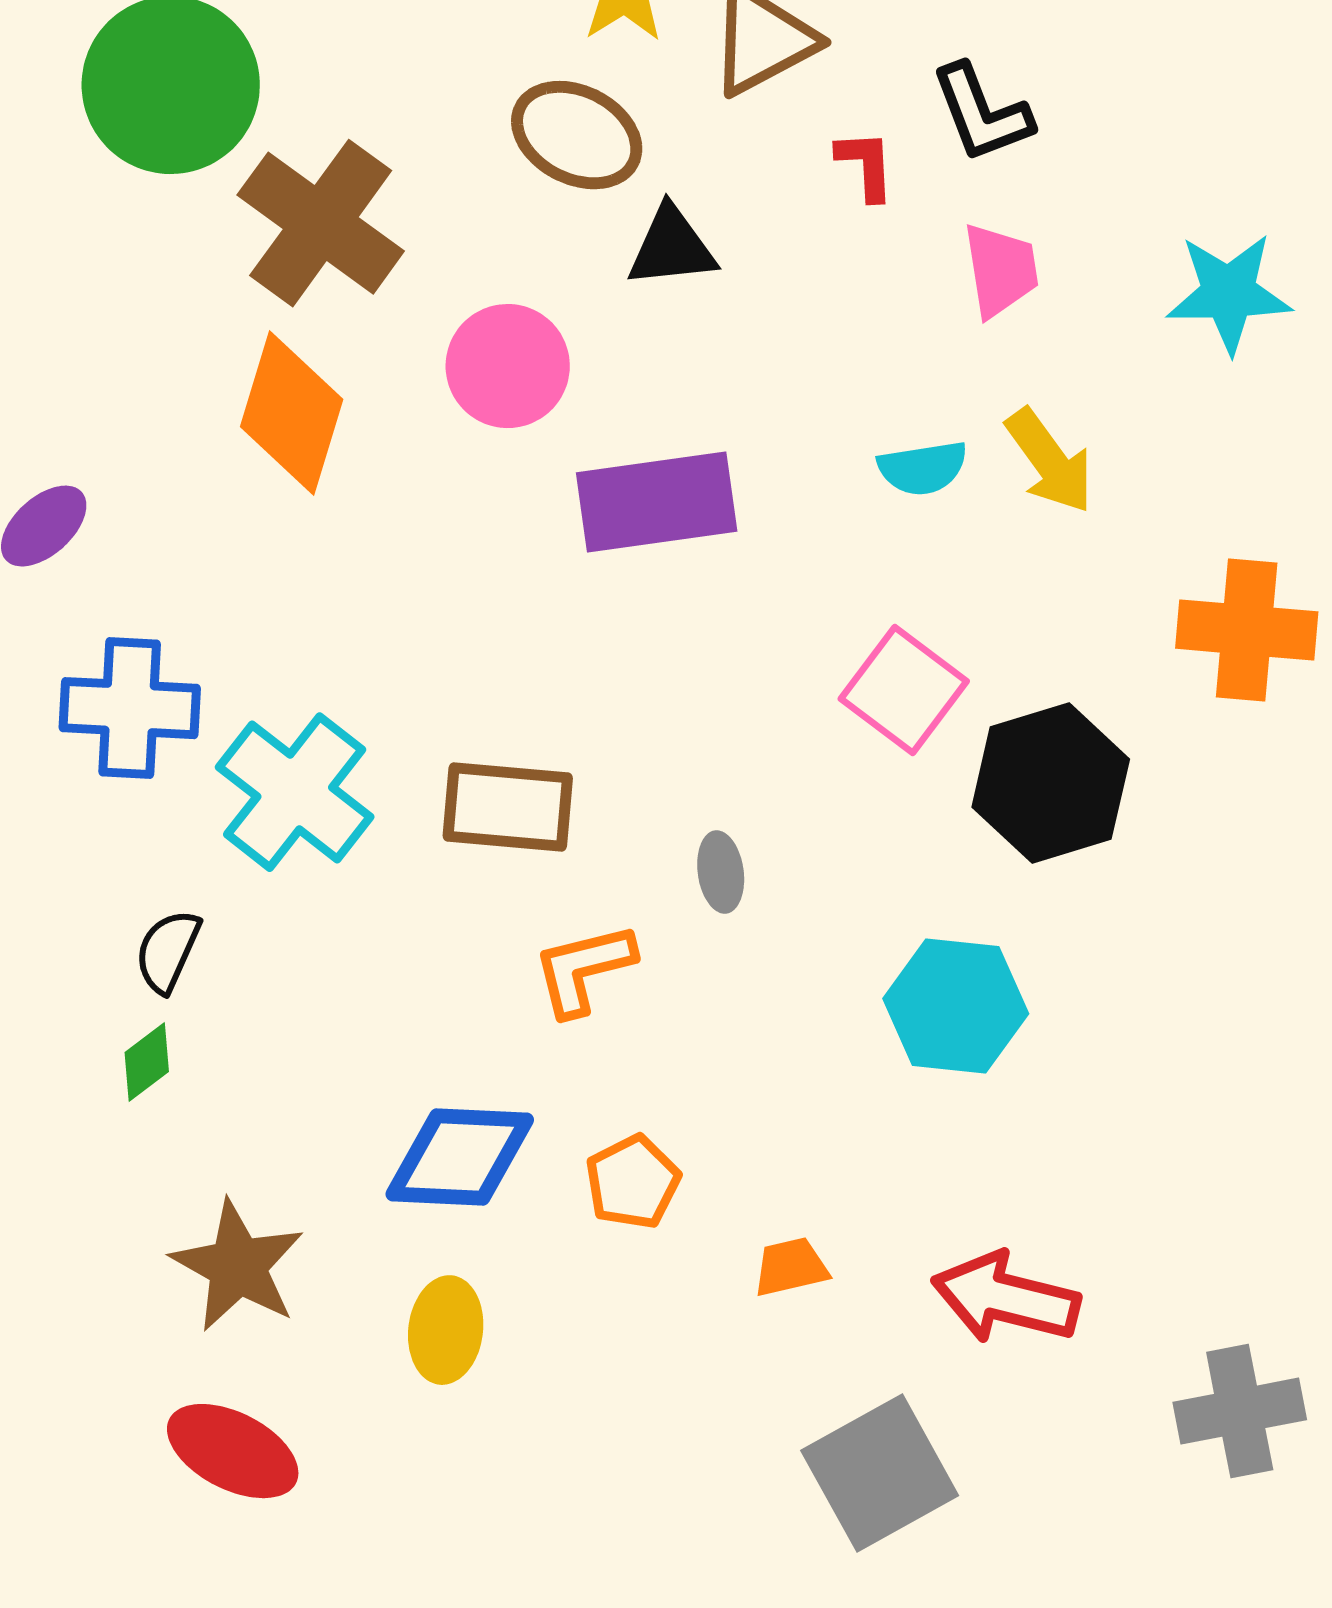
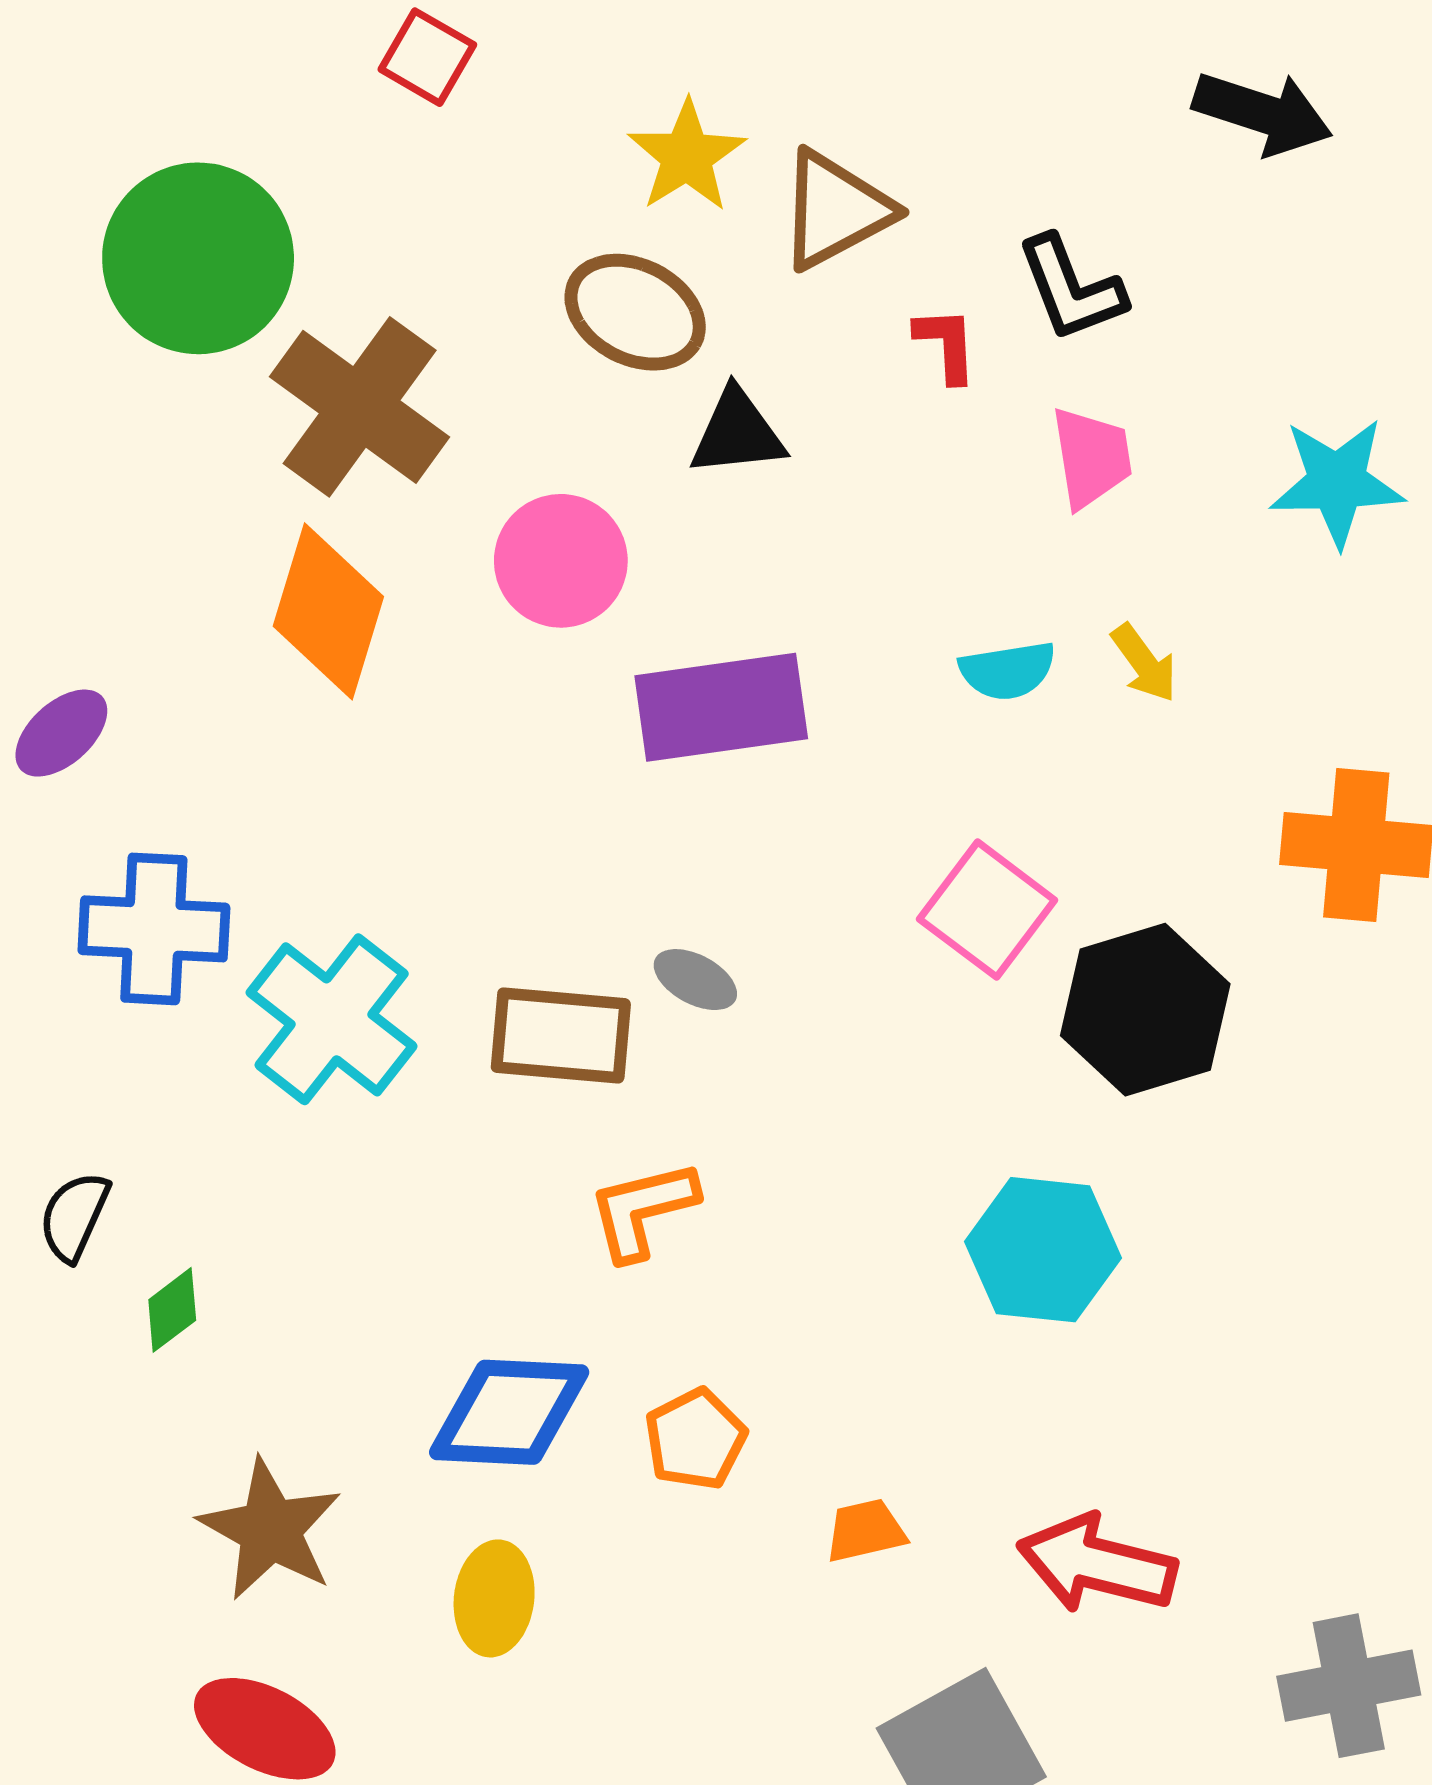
yellow arrow: (1050, 461) -> (1144, 663), size x0.7
gray ellipse: (721, 872) -> (695, 980), moved, turned -54
black semicircle: (168, 951) -> (74, 1216), moved

